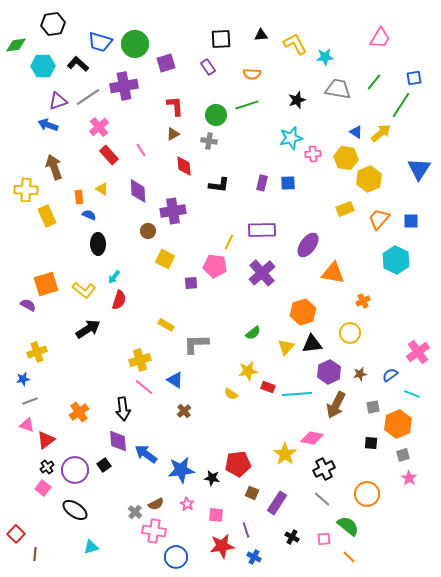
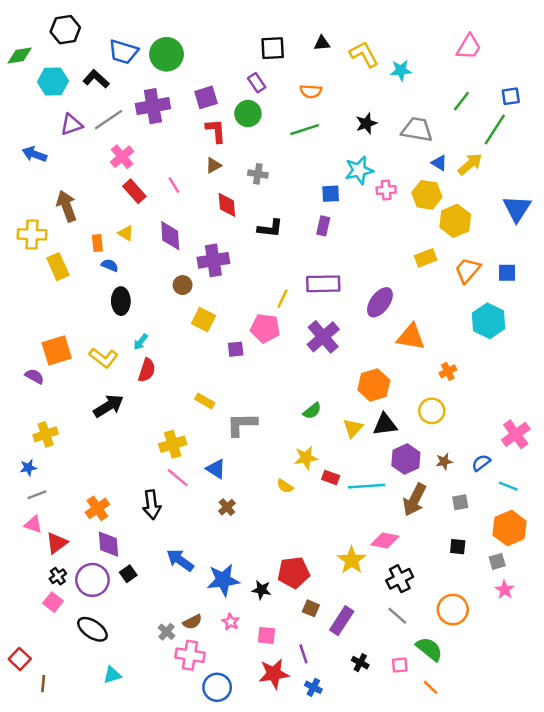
purple square: (166, 63) -> (206, 97), moved
gray trapezoid: (338, 89) -> (417, 130), moved
green circle: (216, 115) -> (248, 114), moved
blue arrow: (48, 125) -> (34, 154), moved
blue square: (288, 183) -> (331, 194), moved
orange hexagon: (398, 424) -> (510, 528), moved
purple diamond: (118, 441) -> (109, 544), moved

